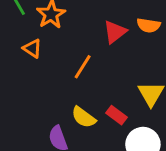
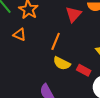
yellow semicircle: (84, 117) -> (62, 63), moved

